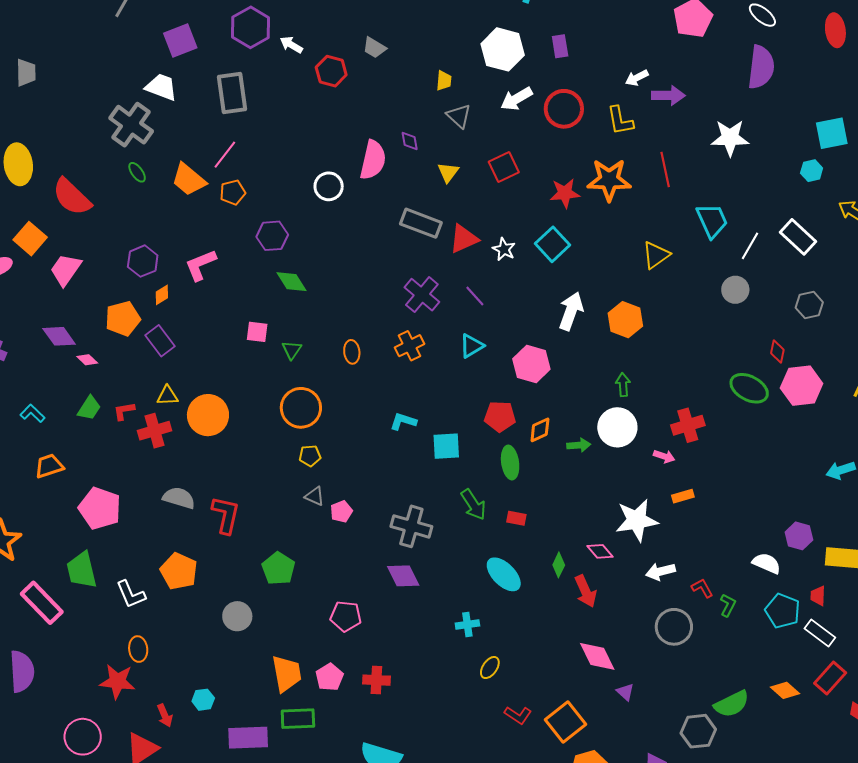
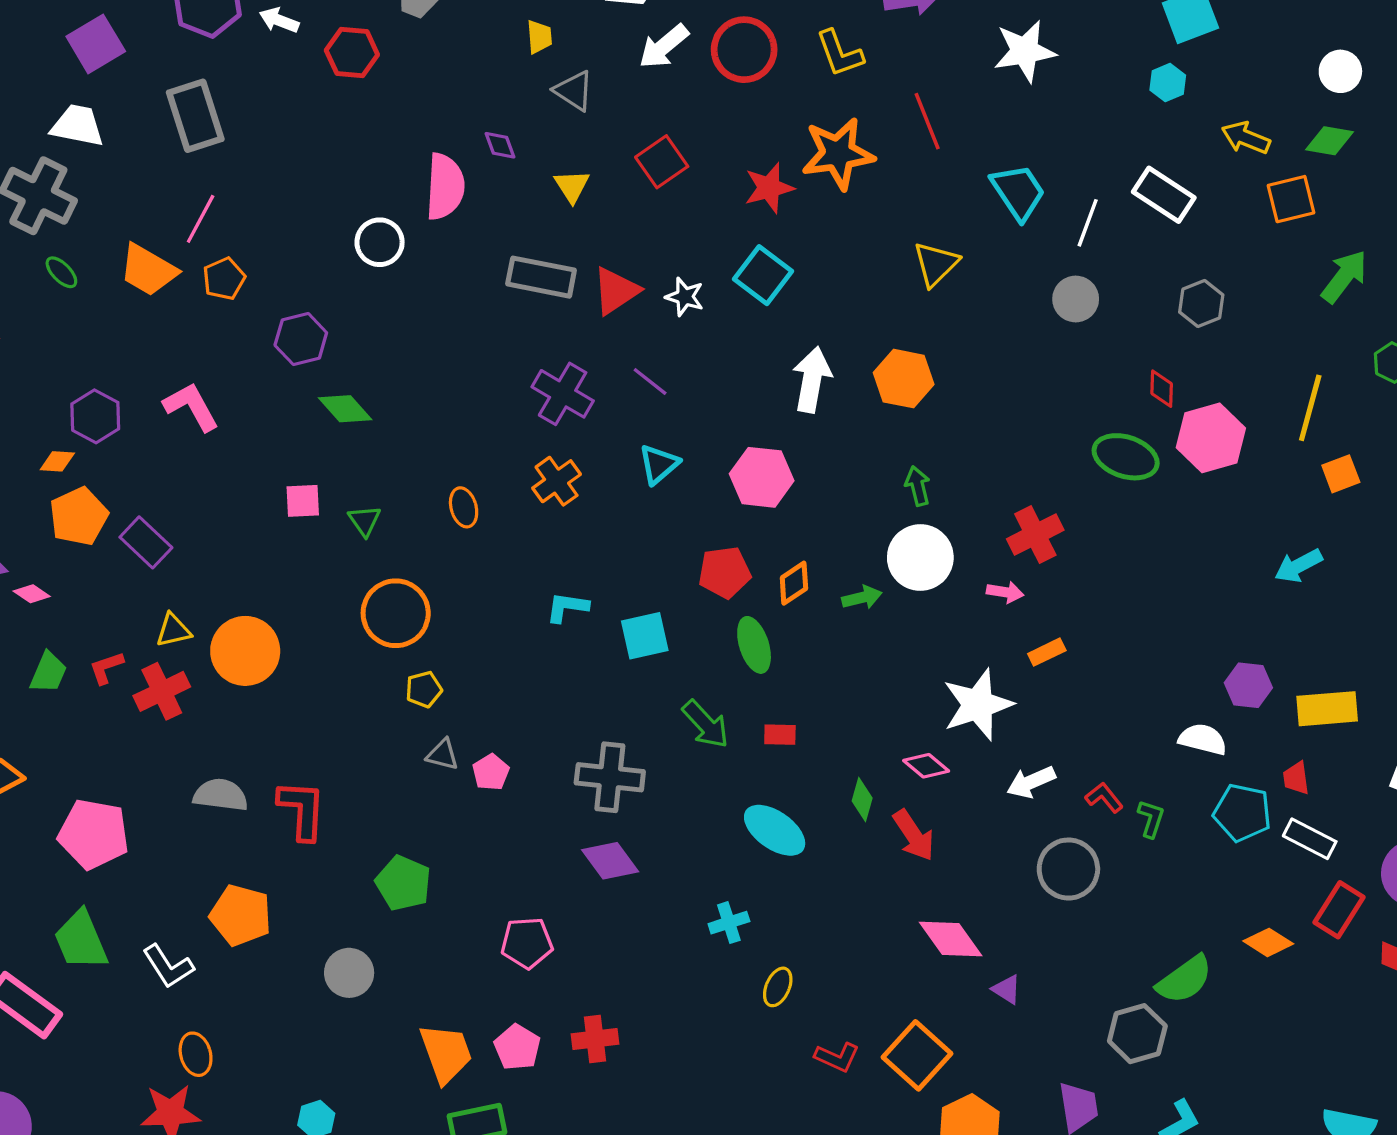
pink L-shape: (201, 265) -> (191, 407), turned 93
orange diamond: (162, 295) -> (57, 461), moved, turned 45

